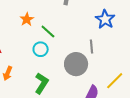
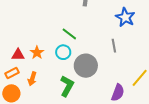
orange star: (27, 19) -> (37, 53), moved
gray circle: (76, 64) -> (86, 66), moved

